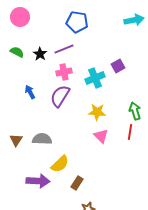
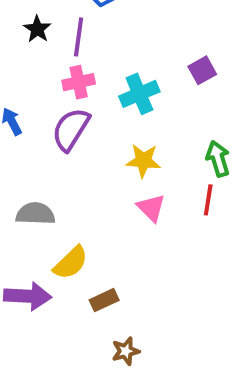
purple line: (64, 49) -> (79, 37), turned -60
black star: (40, 54) -> (37, 29), moved
purple square: (118, 66) -> (202, 70), moved
brown rectangle: (77, 183) -> (104, 300), turned 32

